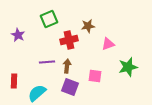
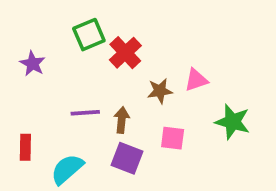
brown star: (88, 26) -> (160, 91), moved
red cross: (69, 40) -> (125, 53), moved, turned -30
green star: (128, 67) -> (233, 122), turned 30

